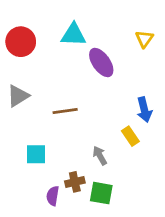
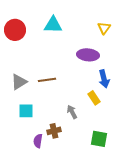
purple ellipse: (101, 62) -> (88, 55), moved, turned -50
gray triangle: (18, 96) -> (19, 82), moved
green square: (101, 193) -> (99, 139), moved

